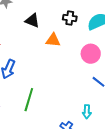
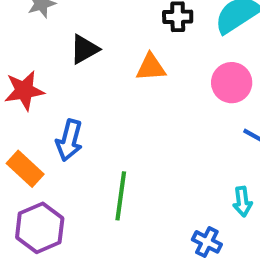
black triangle: (32, 21) -> (84, 49), moved, turned -42

